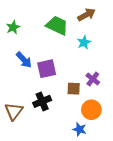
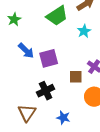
green trapezoid: (57, 25) -> (57, 16), turned 125
brown triangle: (14, 111) -> (27, 113), moved
blue star: (79, 129) -> (63, 118), moved

